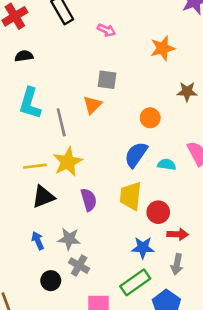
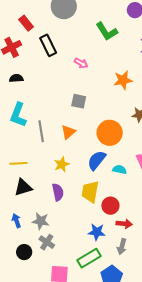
orange triangle: (92, 105) -> (68, 132), moved
orange circle: (150, 118) -> (110, 133), size x1.6
yellow star: (68, 162) -> (62, 164), moved, size x0.7

